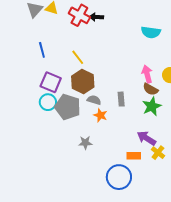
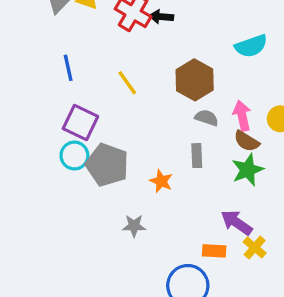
cyan semicircle: (151, 32) -> (251, 46), turned -30
brown hexagon: (83, 82) -> (195, 80), moved
gray semicircle: (94, 100) -> (207, 118), moved

